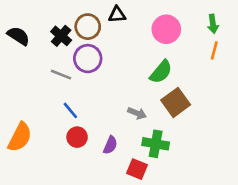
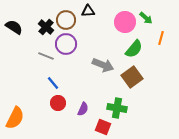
green arrow: (213, 24) -> (146, 18), moved, turned -40
green semicircle: (161, 72) -> (134, 49), moved
gray arrow: (137, 113) -> (103, 65), moved, size x1.5
orange semicircle: (20, 137) -> (15, 118), moved

